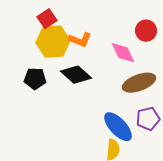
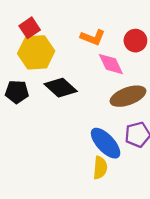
orange L-shape: (80, 40) -> (93, 37), moved

